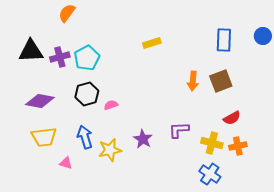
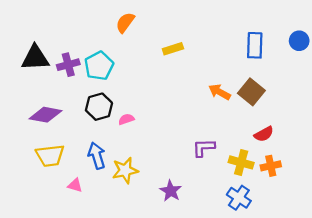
orange semicircle: (67, 13) -> (125, 23), moved
orange arrow: (193, 81) -> (220, 92), turned 114
brown square: (221, 81) -> (251, 92), turned -30
purple star: (143, 139) -> (171, 191), moved

